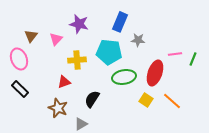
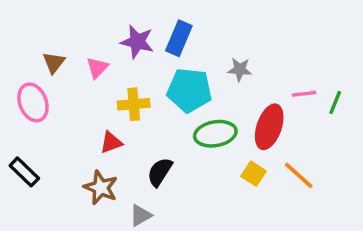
blue rectangle: (120, 22) -> (179, 38), moved
black rectangle: (20, 89) -> (24, 172), moved

